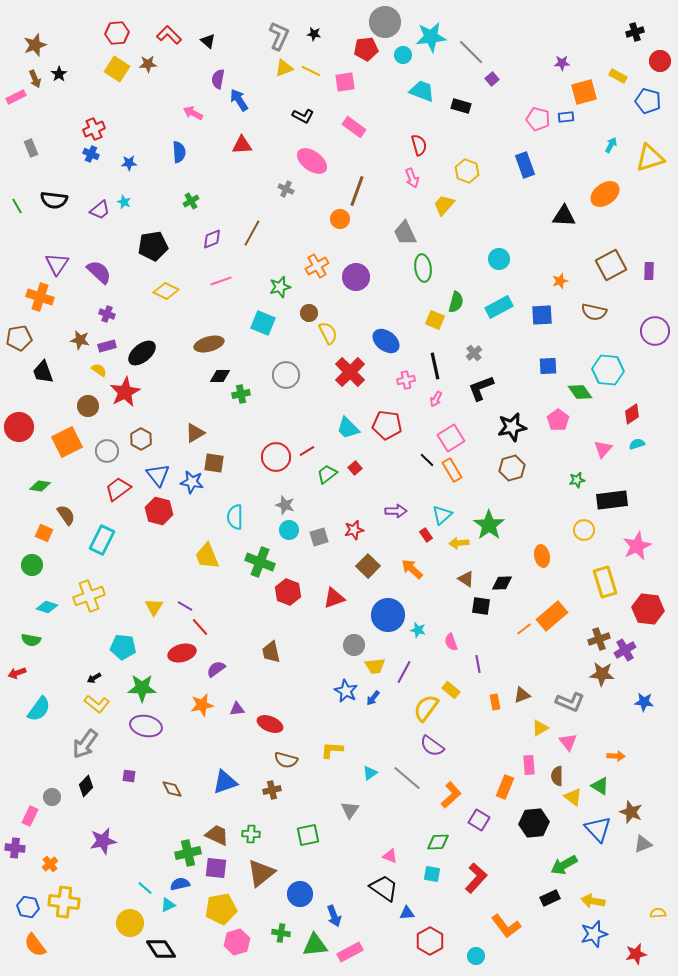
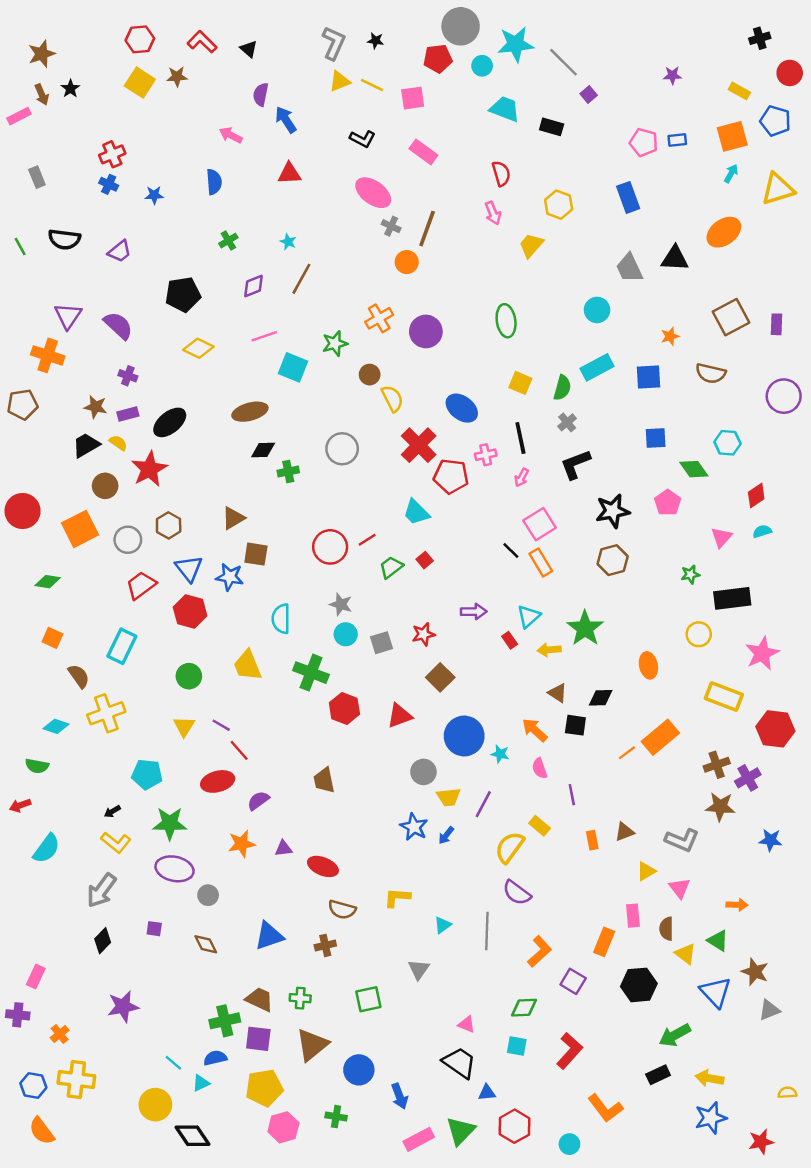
orange square: (584, 92) -> (732, 136), moved
gray cross: (286, 189) -> (391, 226), moved
cyan star: (124, 202) -> (288, 242), moved
gray trapezoid: (405, 233) -> (629, 268), moved
green semicircle: (456, 302) -> (562, 388), moved
cyan square: (263, 323) -> (293, 367), moved
cyan hexagon: (608, 370) -> (727, 443), size x0.7
black trapezoid: (43, 372) -> (86, 445), moved, turned 80
red pentagon: (387, 425) -> (451, 476), moved
brown semicircle: (66, 515) -> (79, 676), moved
green circle: (32, 565) -> (189, 676), moved
orange arrow: (412, 569) -> (535, 730), moved
yellow rectangle: (605, 582) -> (724, 696), turned -52
gray line: (407, 778) -> (487, 931), turned 52
gray circle: (52, 797) -> (208, 895), moved
green triangle: (315, 945) -> (461, 1131), moved, turned -40

